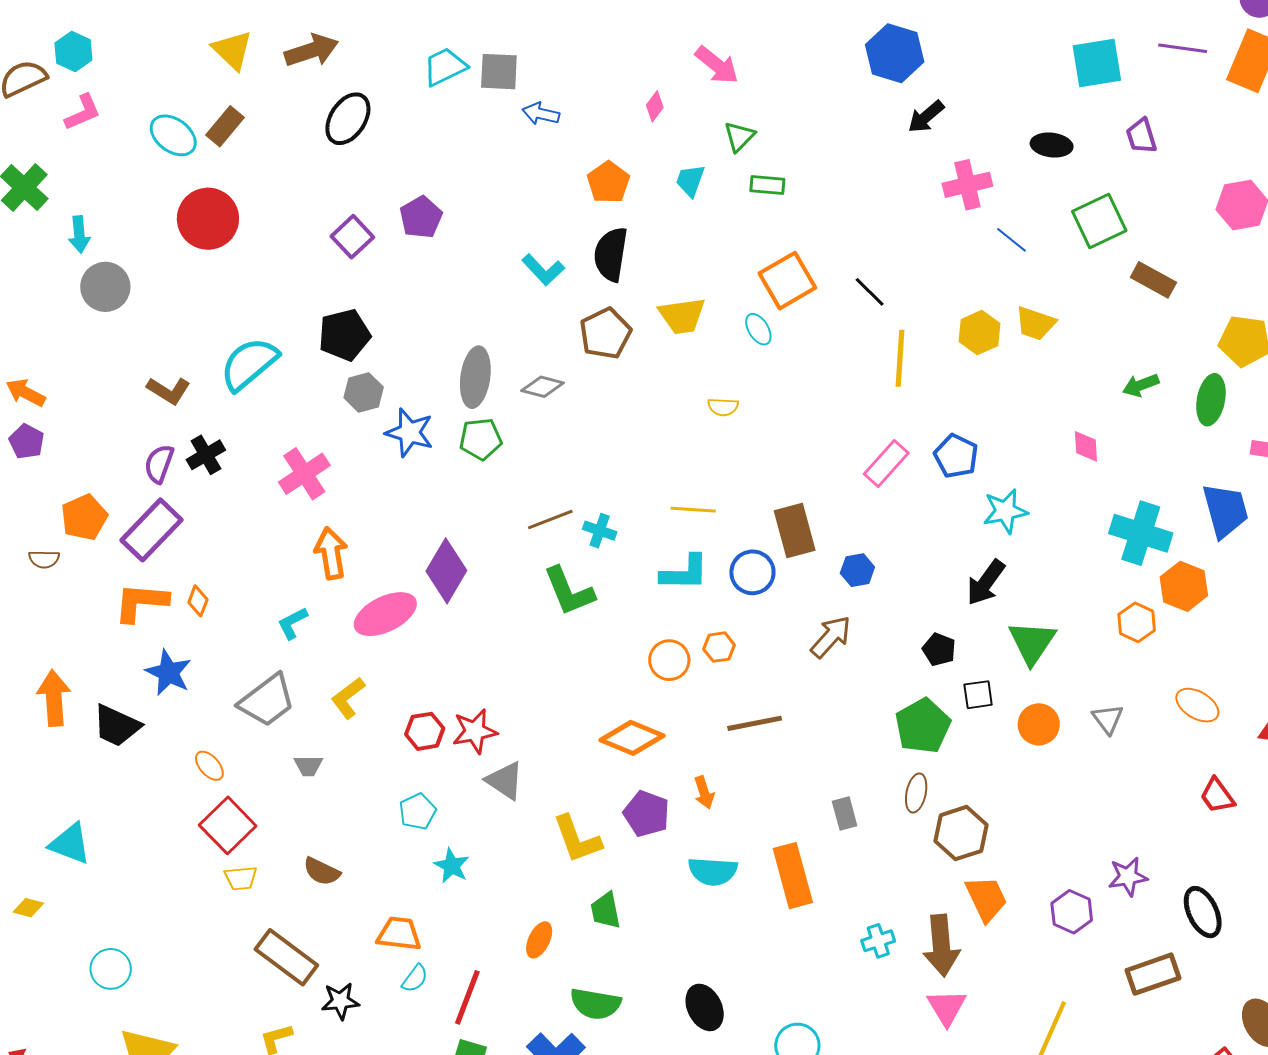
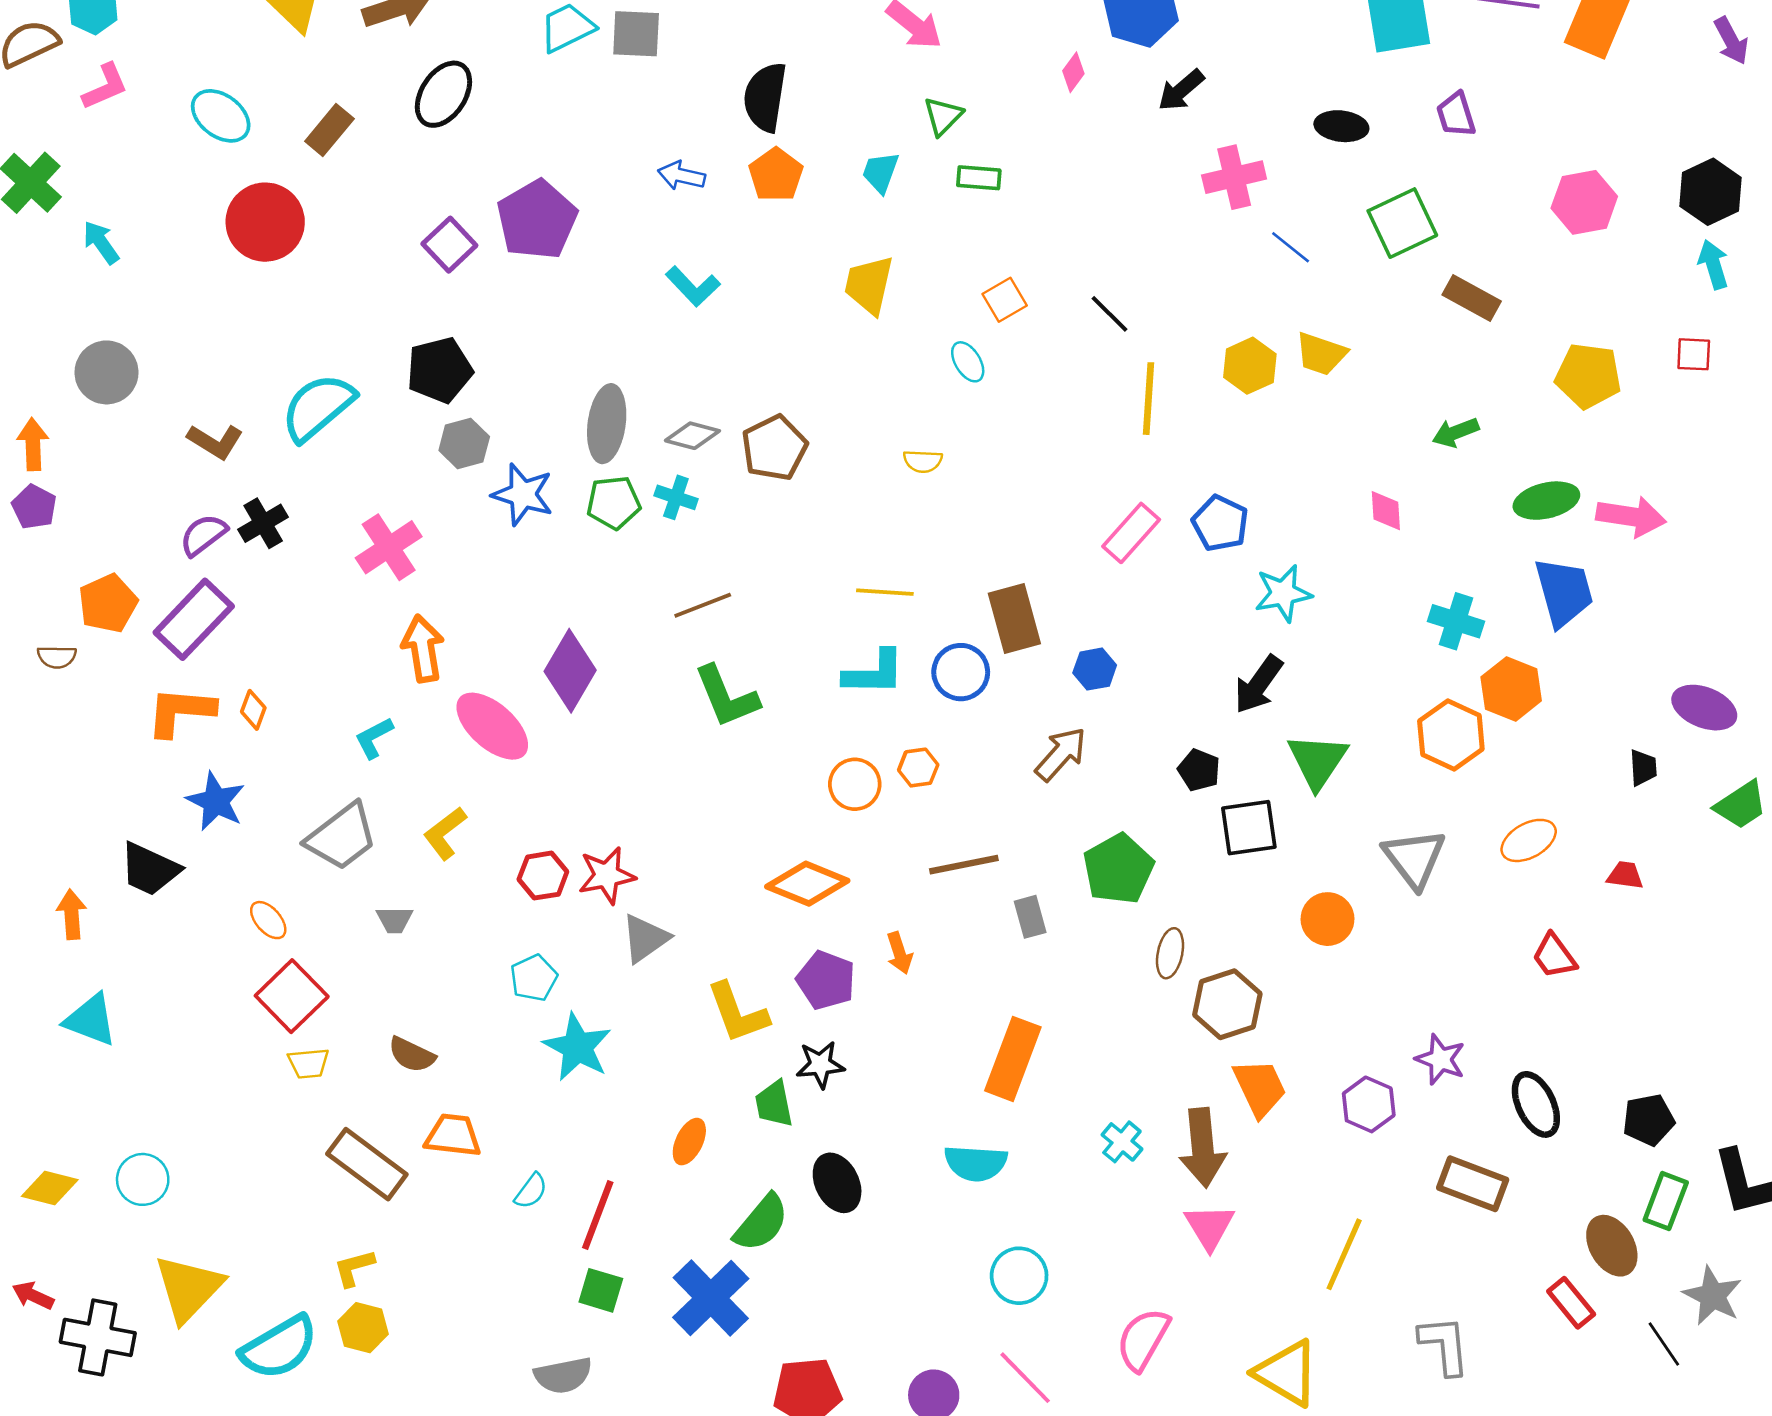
pink diamond: (655, 106) -> (1073, 72), moved
blue arrow: (541, 114) -> (681, 176), moved
brown rectangle: (225, 126) -> (329, 130), moved
purple pentagon: (421, 217) -> (537, 220), size x1.5
cyan arrow: (79, 234) -> (101, 242), turned 150
black semicircle: (611, 254) -> (765, 97), moved
orange square: (787, 281) -> (1005, 300), size x0.6
gray circle: (105, 287) -> (106, 372), moved
yellow trapezoid: (682, 316) -> (869, 285), moved, turned 111
brown pentagon: (605, 333) -> (774, 448), moved
orange arrow: (26, 393) -> (33, 444), turned 60
green ellipse: (1211, 400) -> (1546, 501), moved, turned 66
purple semicircle: (159, 464) -> (203, 535), turned 33
cyan cross: (600, 531) -> (676, 497), moved
cyan cross: (1141, 533) -> (1456, 621), size x0.7
pink ellipse: (385, 614) -> (492, 726), turned 68
orange hexagon: (1137, 622) -> (1451, 735), size x1.4
black square: (978, 695) -> (1249, 828), size x1.5
orange arrow: (54, 698) -> (72, 914), moved, size x0.7
orange ellipse: (1197, 705) -> (1529, 840), turned -60
gray triangle: (1108, 719) -> (1414, 858), size x1.6
orange circle: (1039, 724) -> (1327, 919), moved
green pentagon: (923, 726) -> (1118, 869), moved
gray triangle: (505, 781) -> (645, 938), turned 51
gray rectangle: (845, 813) -> (1030, 917), moved
cyan star: (452, 866) -> (577, 1047), size x1.5
cyan semicircle: (713, 871) -> (976, 1163), moved
orange rectangle: (793, 876) -> (1013, 1059), turned 36
purple star: (1128, 877) -> (1440, 1059), turned 30
yellow diamond: (28, 908) -> (50, 1188), moved, size x1.4
orange trapezoid: (399, 934) -> (453, 1135), moved
cyan cross: (878, 941) -> (1122, 1142), turned -32
brown rectangle: (1153, 974) -> (1473, 1184), turned 40
black star: (340, 1001) -> (820, 1065), moved
green semicircle: (595, 1004) -> (761, 1223), turned -60
black ellipse: (705, 1007) -> (837, 1183), moved

